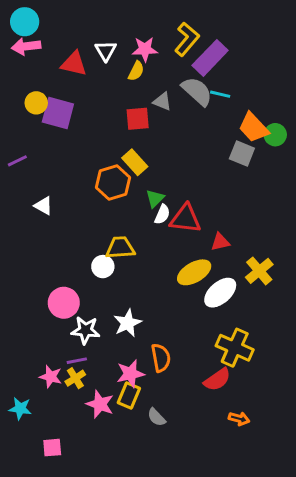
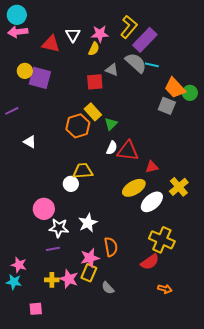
green triangle: (155, 198) -> (111, 124), moved
pink star: (51, 377) -> (19, 265), moved
yellow cross: (75, 378) -> (52, 280), moved, turned 32

